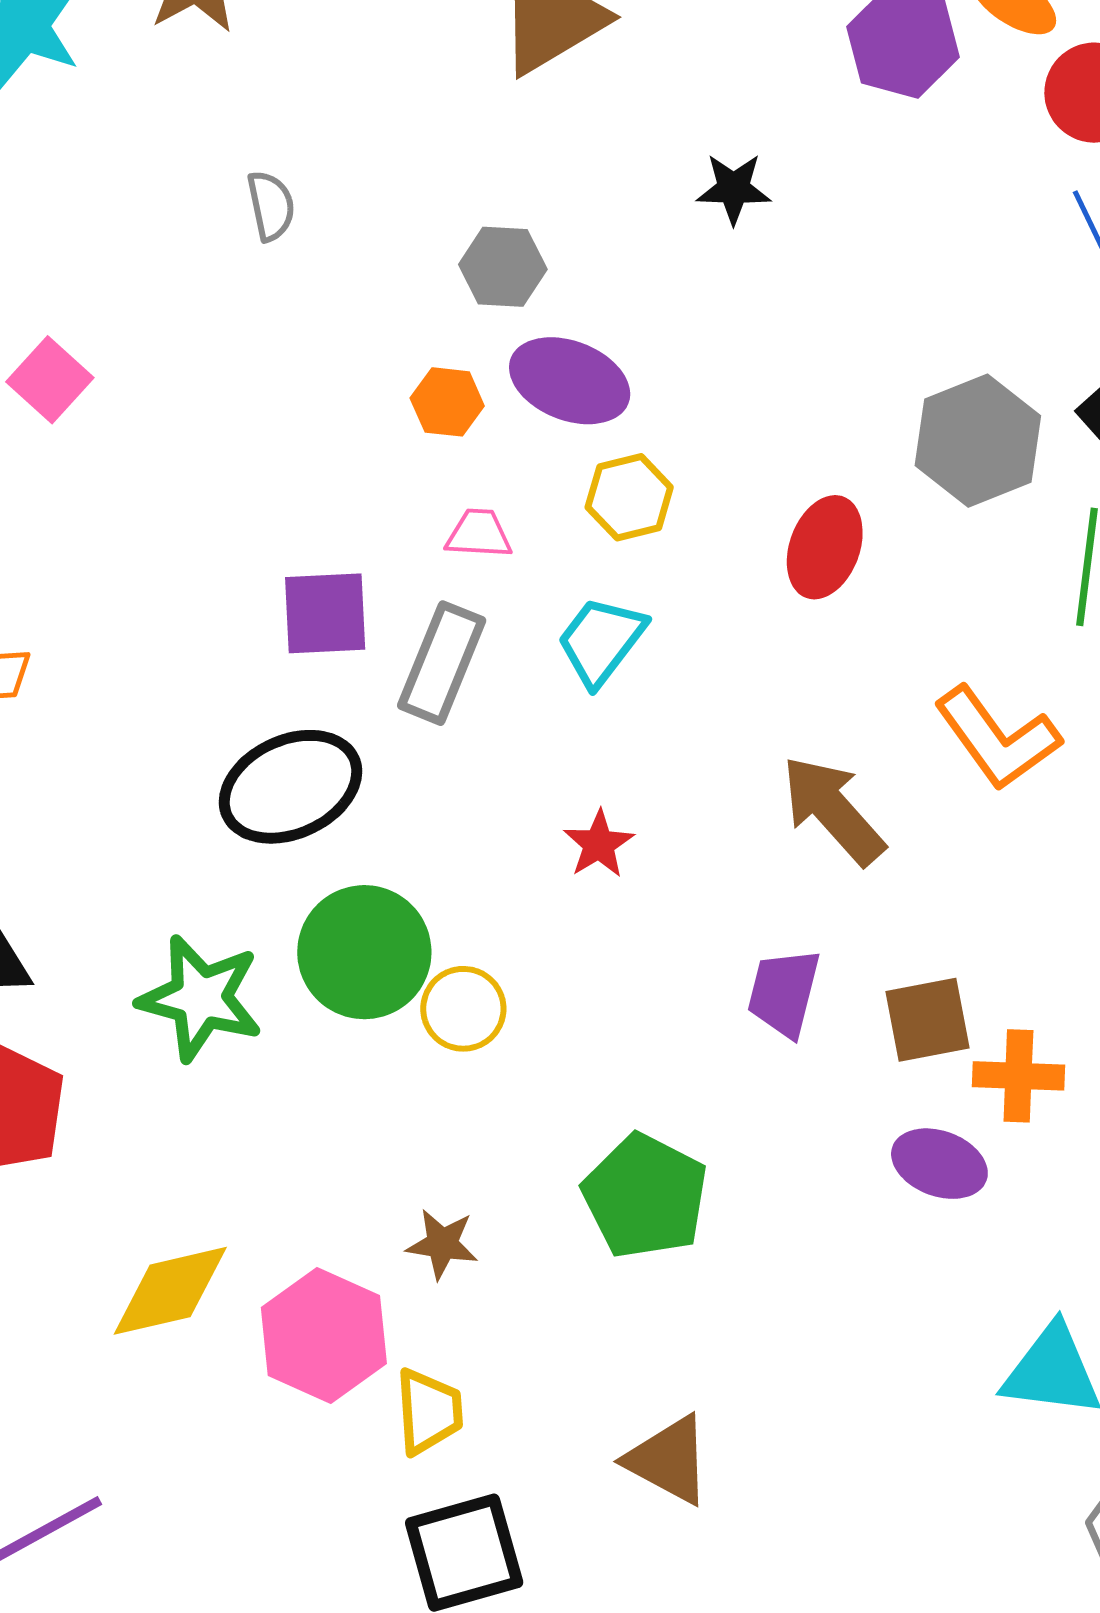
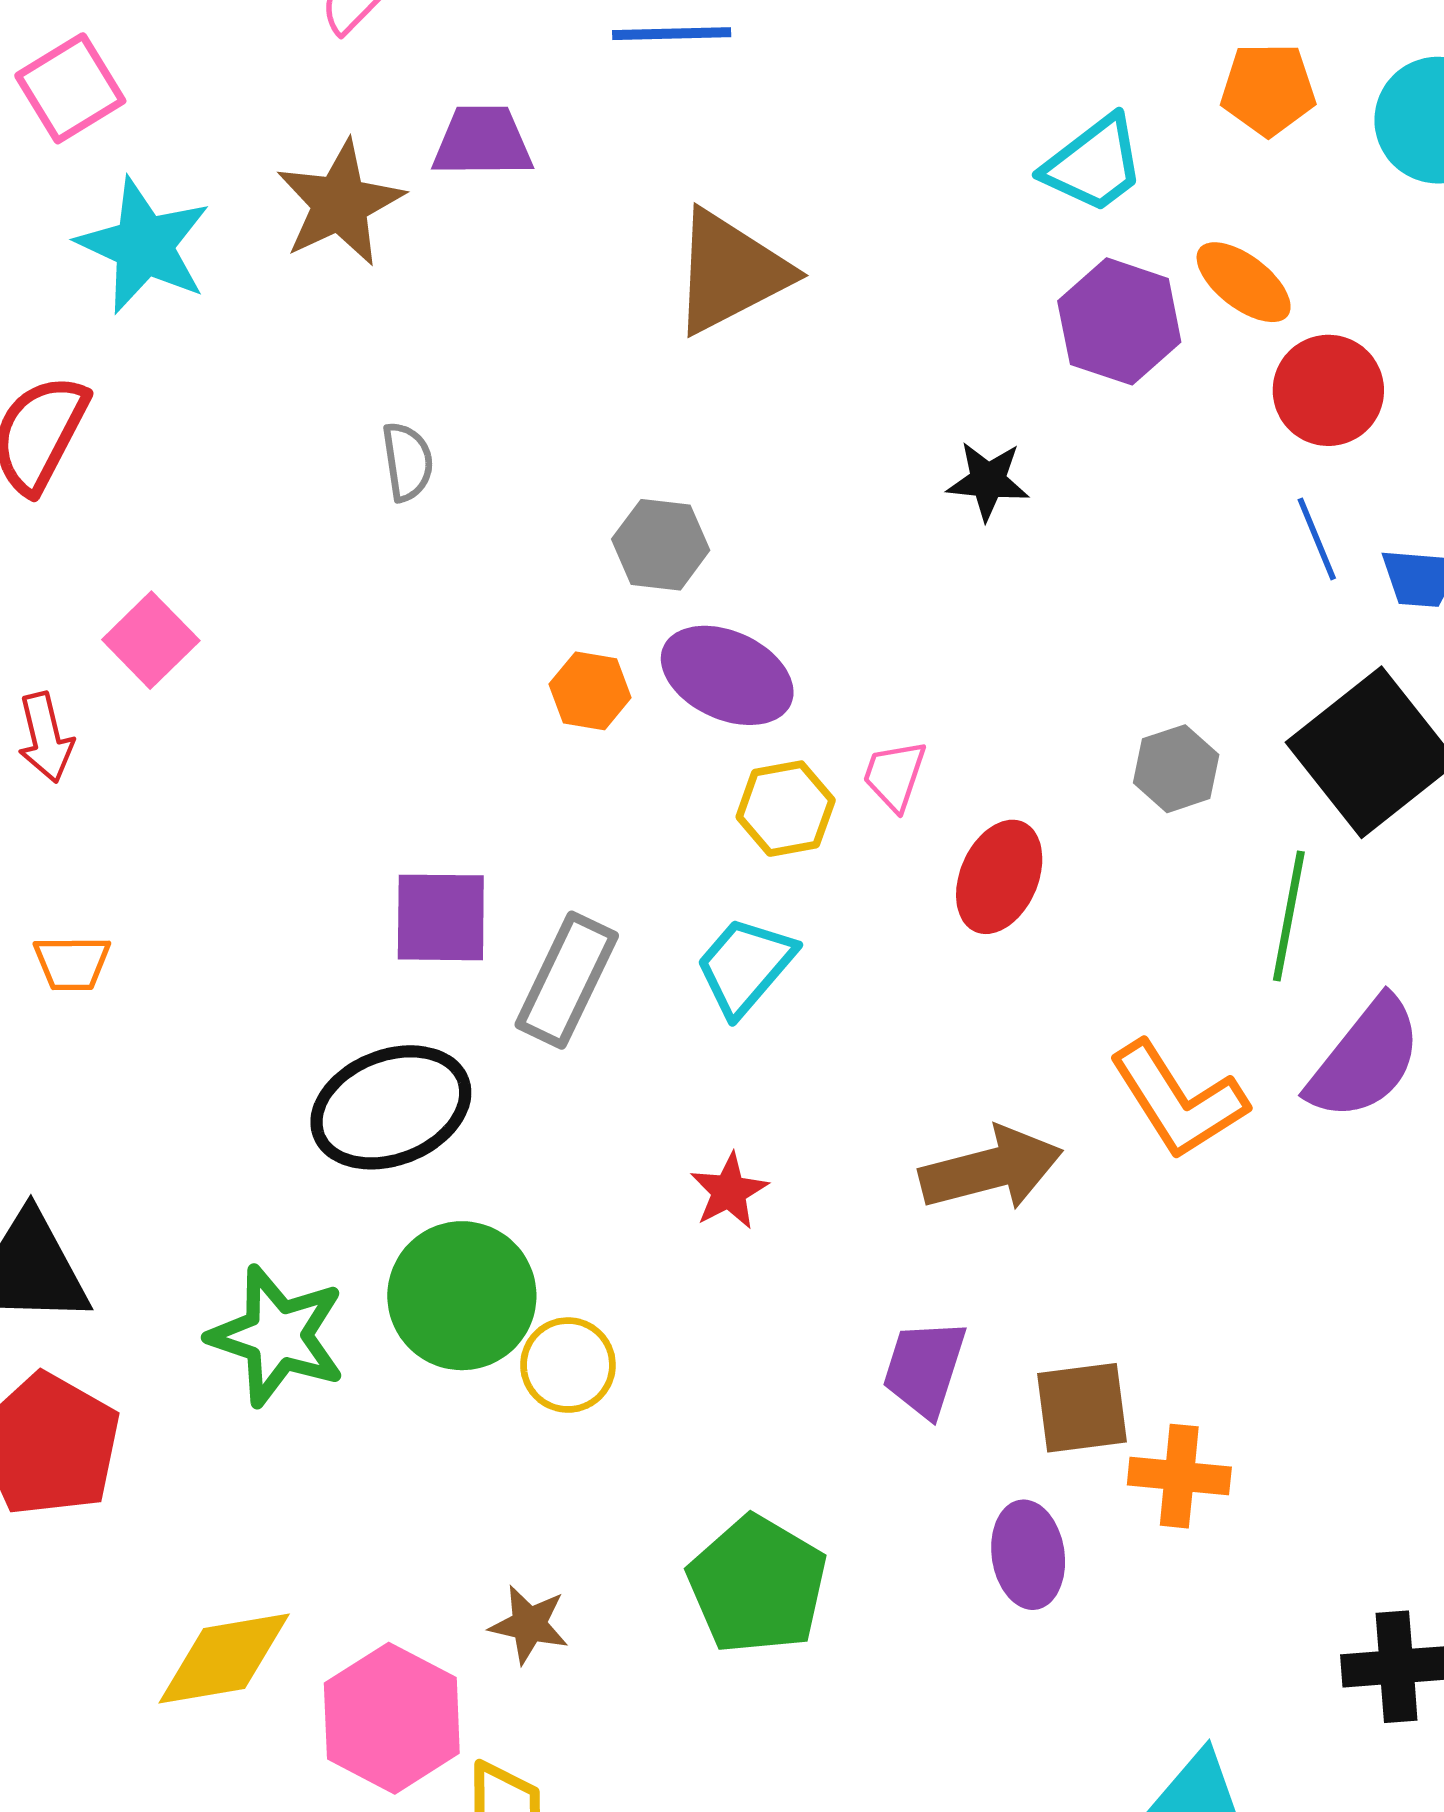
black star: (734, 189) -> (988, 481), moved
gray hexagon: (978, 441) -> (1176, 769), size x0.6
pink trapezoid: (479, 534) -> (895, 775), moved, turned -78
brown arrow: (833, 810) -> (991, 1169), turned 114
purple ellipse: (939, 1164) -> (1028, 1555), moved, turned 58

